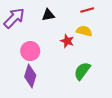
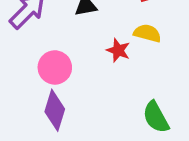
green semicircle: (82, 71) -> (156, 117), moved, turned -66

